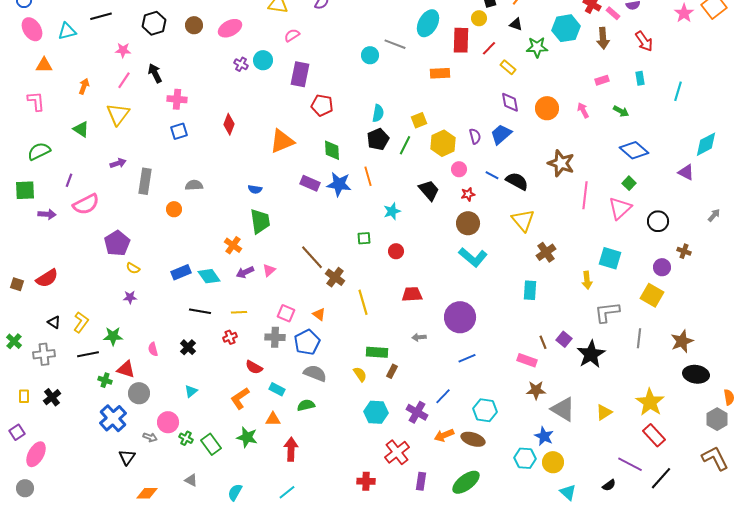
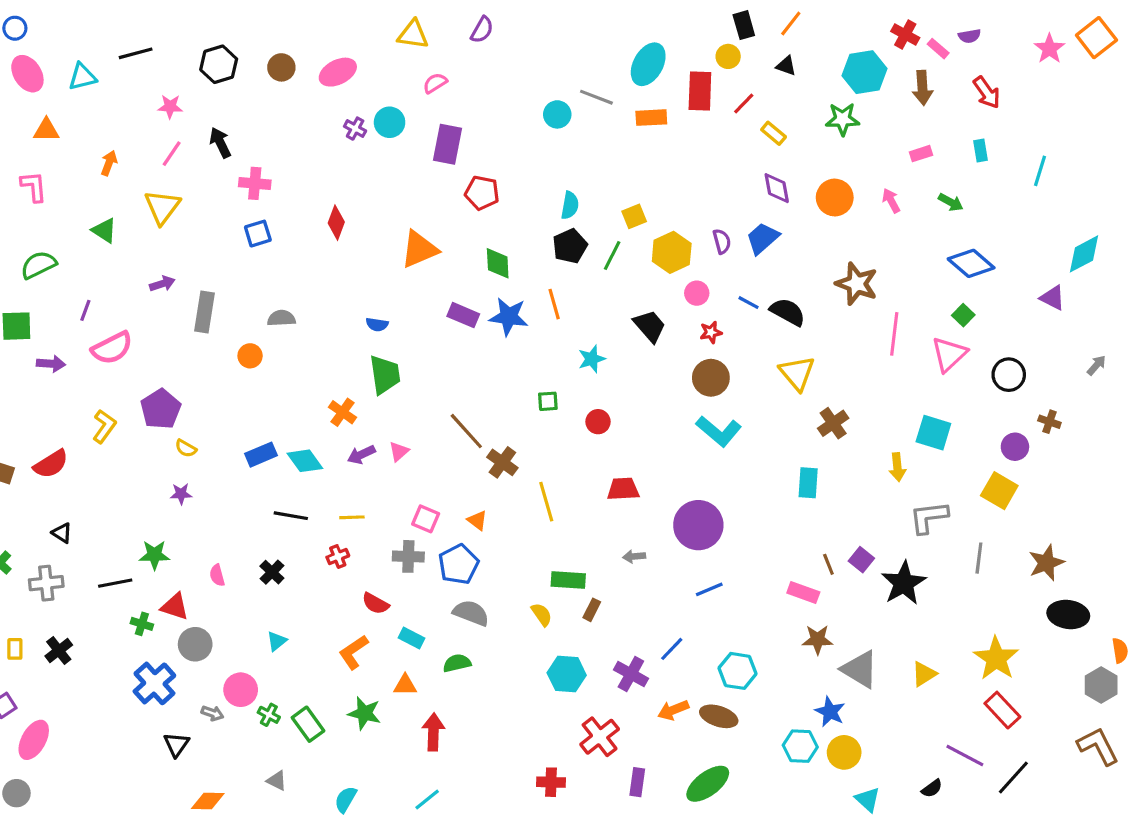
green star: (537, 47) -> (843, 119), moved
orange rectangle: (440, 73) -> (651, 118), moved
yellow L-shape: (81, 322) -> (104, 426), moved

